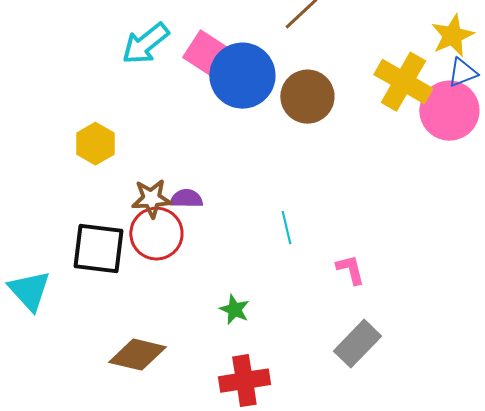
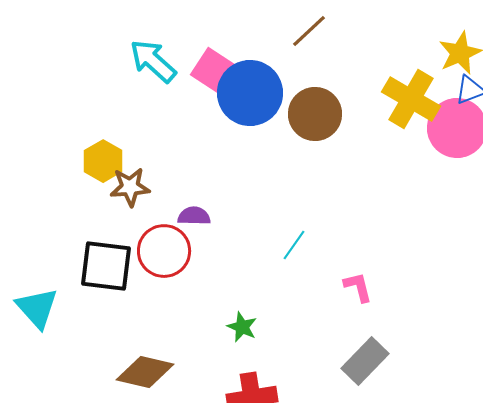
cyan arrow: (145, 44) -> (153, 61), turned 81
brown star: (151, 199) -> (130, 187), moved
cyan line: (286, 228) -> (294, 245), turned 48

